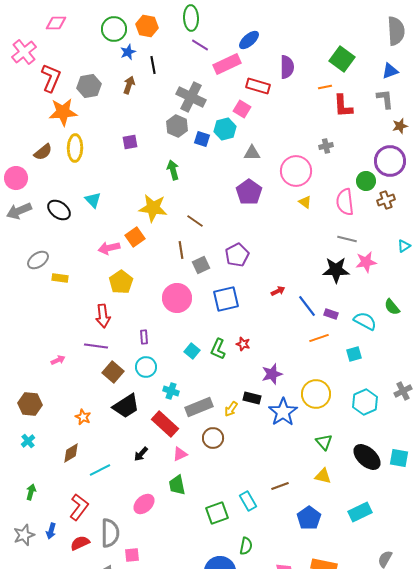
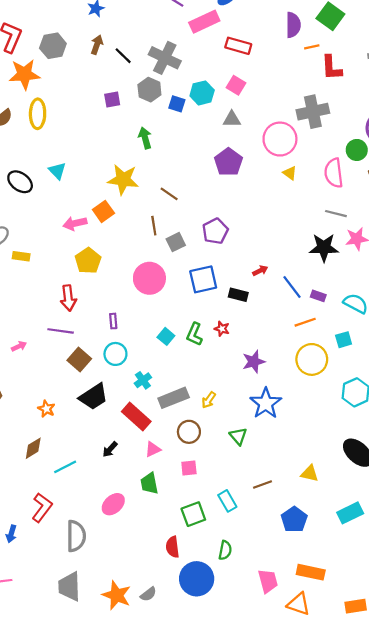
black line: (153, 65) -> (123, 56), moved, turned -36
purple semicircle: (287, 67) -> (293, 25), moved
pink square: (242, 109) -> (236, 85), moved
purple square: (130, 142) -> (112, 100), moved
gray cross: (326, 146) -> (313, 112), size x2.0
cyan cross: (171, 391) -> (143, 380), turned 35
yellow circle: (316, 394) -> (312, 359), moved
black rectangle: (252, 398) -> (238, 295), moved
green triangle: (324, 442) -> (238, 436), moved
red semicircle: (80, 543) -> (172, 547), moved, turned -72
pink square: (132, 555) -> (189, 468), moved

